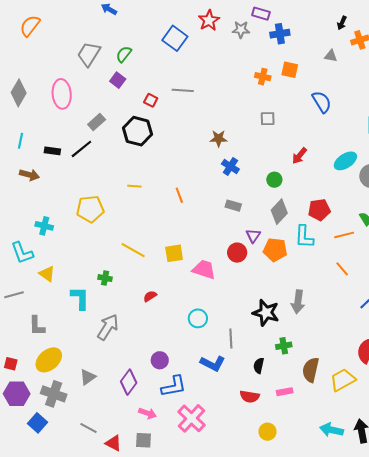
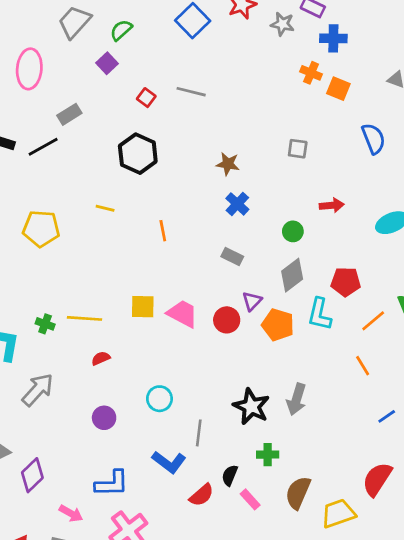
orange cross: (263, 77) -> (311, 73), moved
black hexagon: (138, 131) -> (138, 154), moved
red arrow: (299, 156) -> (332, 205), turned -144
orange line: (344, 235) -> (373, 321), turned -36
yellow line: (133, 250) -> (84, 318), moved, turned -35
pink trapezoid: (204, 269) -> (183, 314), moved
purple circle: (160, 360) -> (104, 418), moved
purple diamond: (129, 382) -> (32, 475), moved
pink rectangle: (285, 392) -> (250, 499), moved, turned 49
red semicircle: (250, 397) -> (202, 495), moved, turned -60

